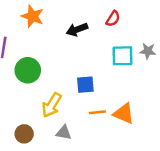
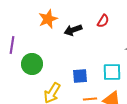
orange star: (33, 16) -> (48, 19), moved, turned 30
cyan square: (123, 56) -> (112, 72), moved

